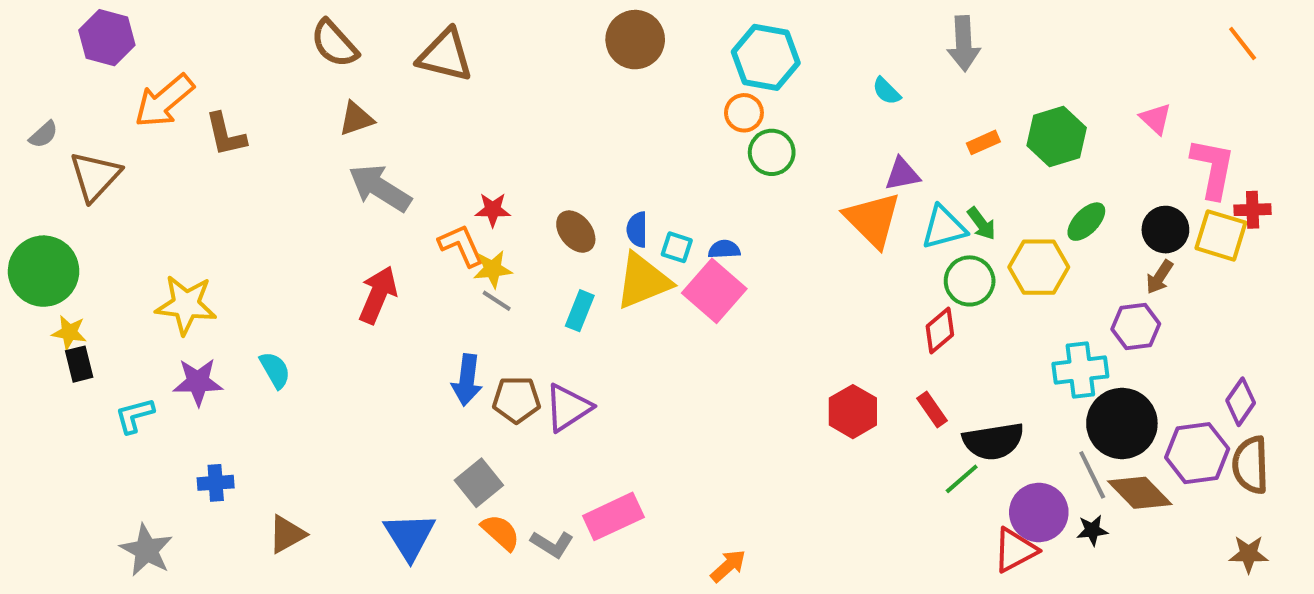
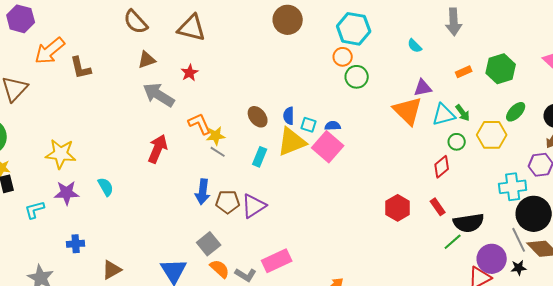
red star: (493, 210) -> (190, 73), moved, turned -30
green circle: (970, 281) -> (457, 142), size x0.7

